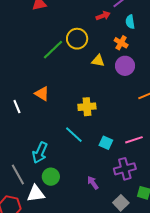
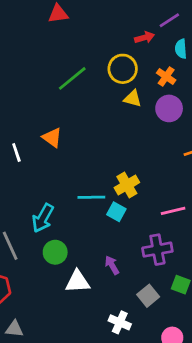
yellow circle: (77, 39) -> (123, 69), moved
yellow cross: (87, 107) -> (127, 185), moved, turned -30
cyan line: (74, 135) -> (91, 197), turned -48
cyan square: (106, 143) -> (116, 212), moved
white triangle: (36, 194) -> (78, 282), moved

